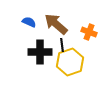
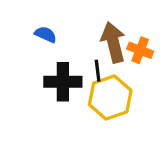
brown arrow: (56, 24) -> (113, 42), moved, turned 35

